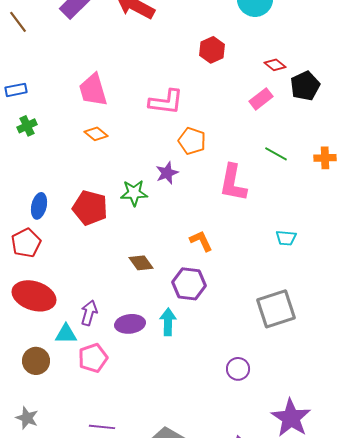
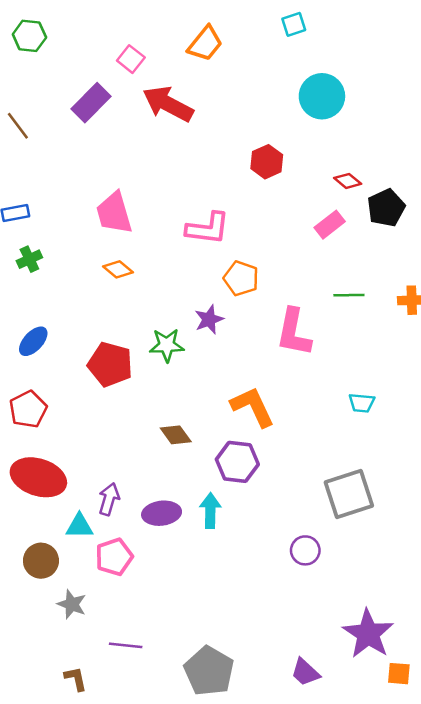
green line: (276, 154) -> (349, 295), turned -30
blue ellipse: (39, 206) -> (33, 341), moved, turned 30
orange L-shape: (201, 241) -> (253, 407), size x1.5
purple circle: (238, 369) -> (305, 550), moved
gray star: (27, 418) -> (72, 604), moved

